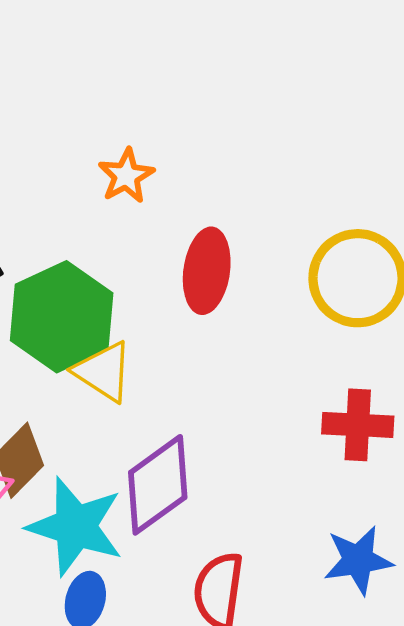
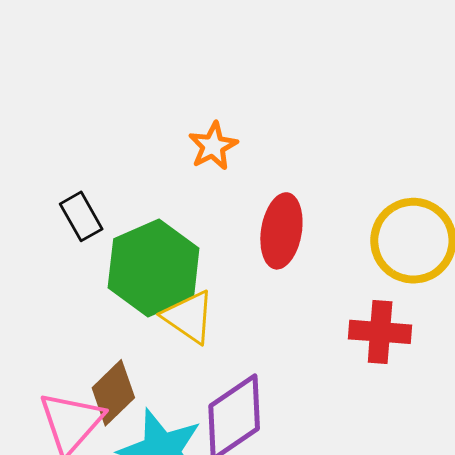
red cross: (358, 425) -> (380, 332), moved

